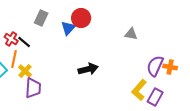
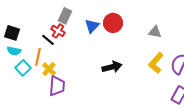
red circle: (81, 18) -> (113, 23), moved
red cross: (11, 39) -> (58, 31), moved
yellow L-shape: (139, 90) -> (156, 63), moved

